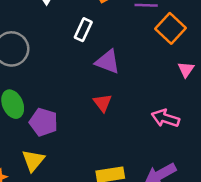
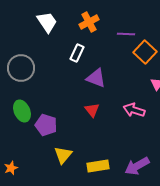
pink arrow: (165, 118) -> (134, 110), moved
yellow triangle: (33, 161) -> (63, 155), moved

